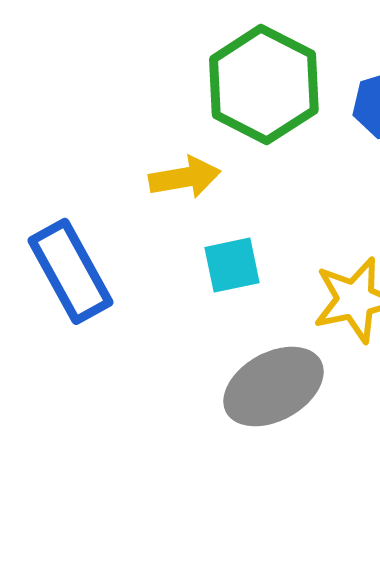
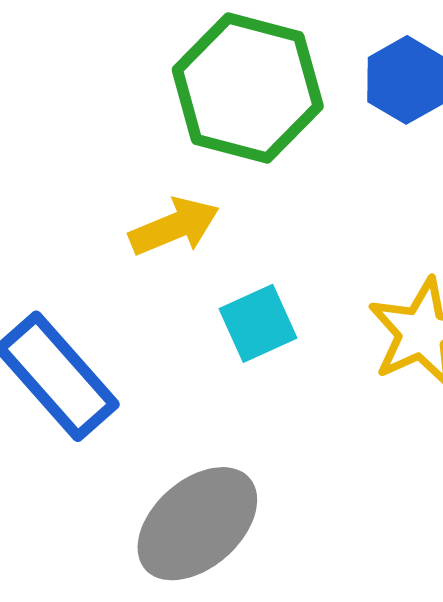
gray ellipse: (273, 387) -> (197, 524), moved

